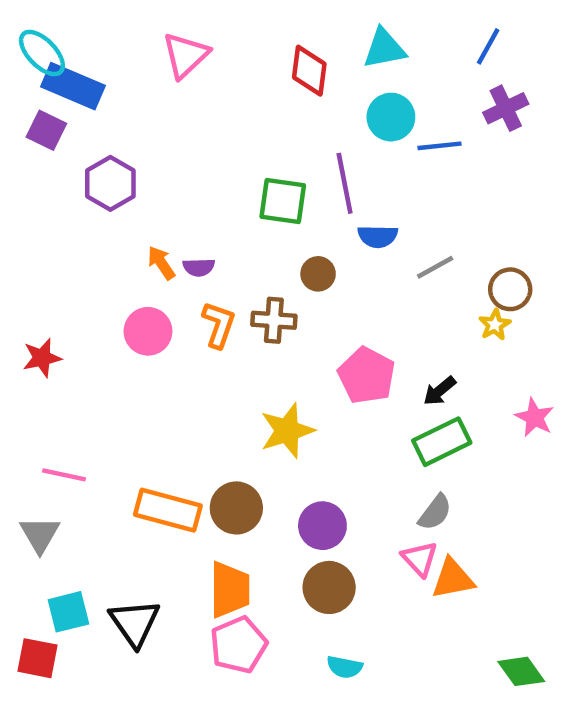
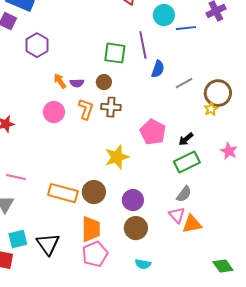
blue semicircle: (378, 236) -> (158, 69), turned -72
brown circle: (318, 274) -> (104, 82), moved
brown circle: (510, 289) -> (218, 93), size x1.4

